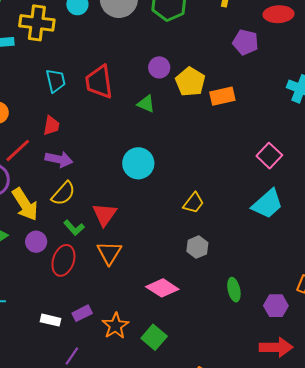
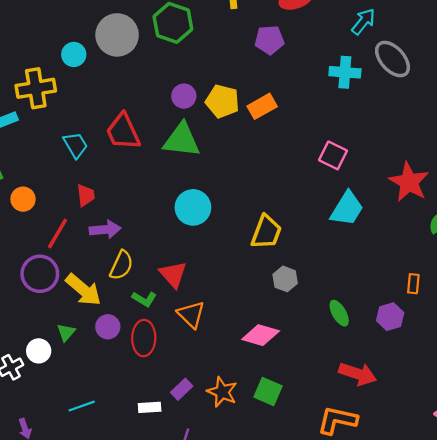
green triangle: (146, 104) -> (182, 140), size x1.8
yellow trapezoid: (194, 203) -> (266, 232), size x1.4
red arrow: (276, 347) -> (358, 374), moved, turned 36

